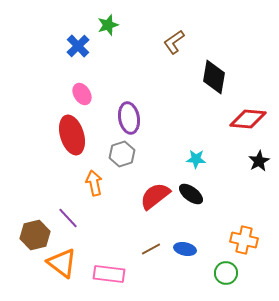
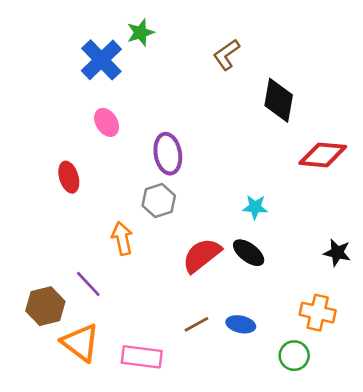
blue cross: (78, 46) -> (101, 60), size x1.4
red ellipse: (72, 135) -> (69, 177), moved, size x0.6
black star: (259, 161) -> (337, 253), moved, turned -30

